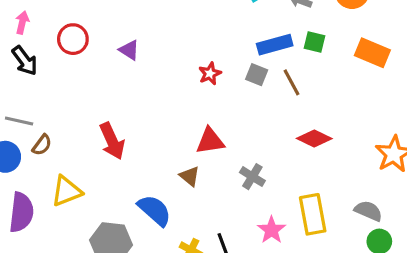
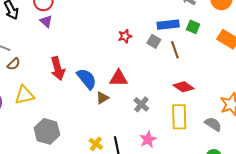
purple triangle: (129, 50) -> (46, 21), moved
brown triangle: (190, 176) -> (102, 98), turned 40
blue semicircle: (154, 210) -> (87, 79), moved
gray semicircle: (368, 211) -> (213, 124), moved
yellow rectangle: (313, 214) -> (179, 117), moved

